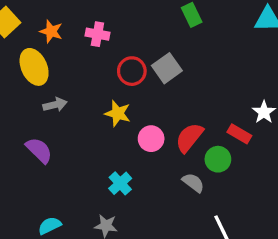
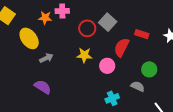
orange star: (51, 31) -> (45, 18), moved
red rectangle: (239, 134) -> (142, 34), moved
red semicircle: (189, 138) -> (122, 47), moved
cyan cross: (120, 183) -> (112, 98), moved, turned 32

